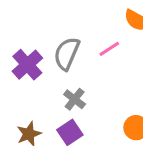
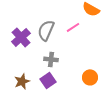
gray cross: (75, 99) -> (51, 59), turned -32

